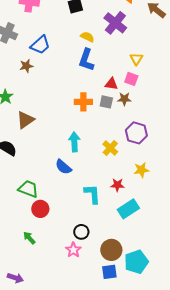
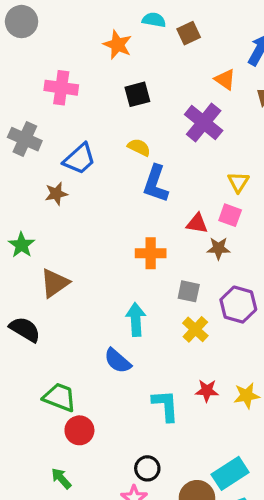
yellow semicircle: (87, 37) -> (139, 147), moved
gray square: (106, 102) -> (189, 291), moved
yellow star: (141, 170) -> (247, 396), moved
cyan rectangle: (128, 209) -> (230, 473), moved

